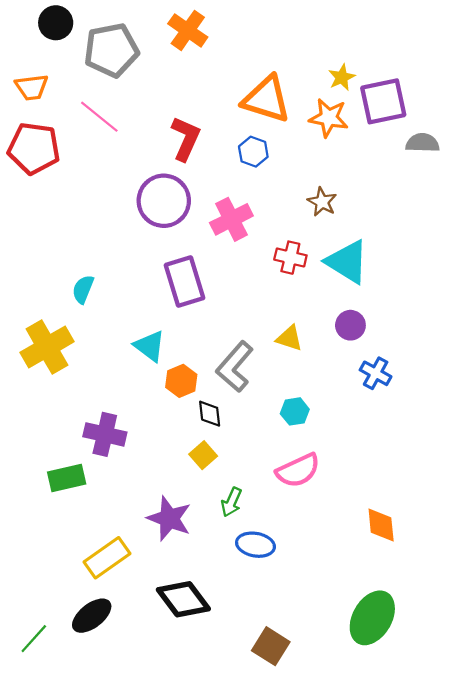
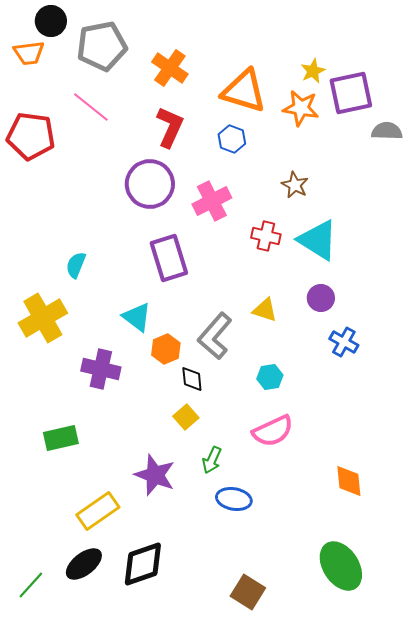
orange cross: (188, 30) -> (170, 68), moved
orange trapezoid: (32, 87) -> (29, 53), moved
purple cross: (105, 434) -> (101, 369), moved
black diamond: (183, 599) -> (143, 564), moved, turned -72
green ellipse: (372, 618) -> (341, 566), turned -63

